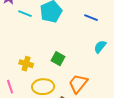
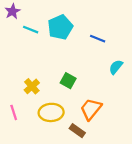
blue line: (91, 18) -> (98, 39), moved
yellow cross: (26, 64) -> (32, 86), turned 32

